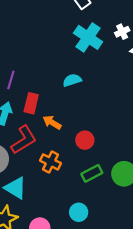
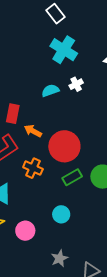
white cross: (122, 32) -> (76, 84), moved
red circle: (85, 140) -> (64, 146), size x1.8

